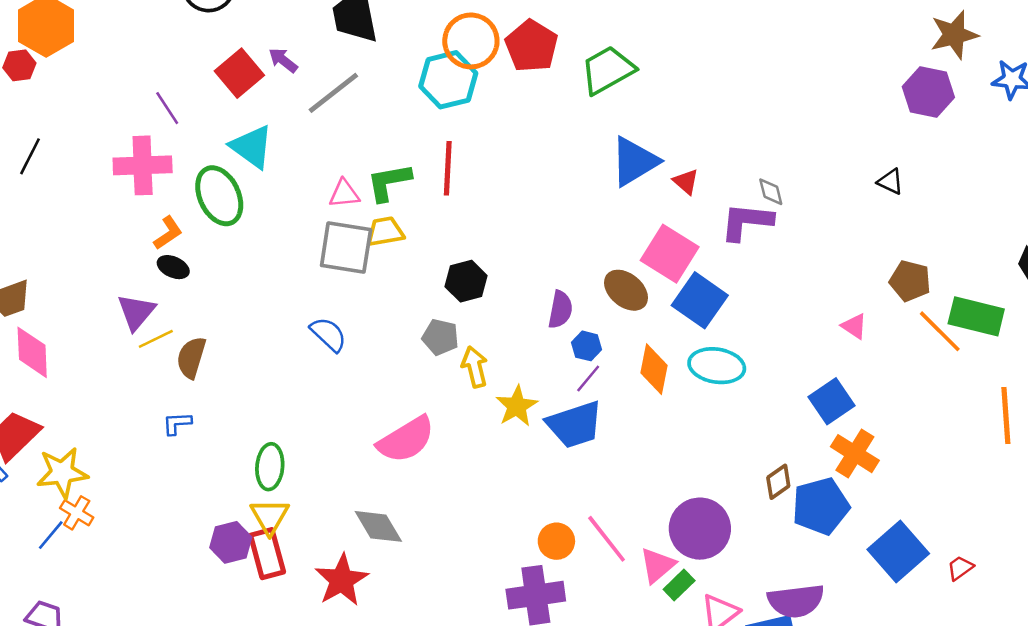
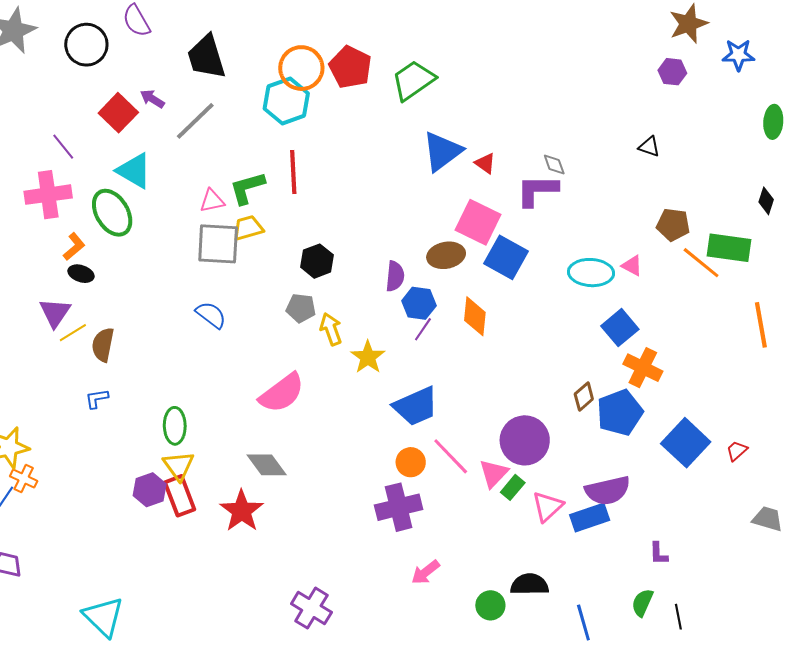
purple hexagon: (928, 92) -> (672, 72), size x0.7
brown ellipse: (626, 290) -> (446, 255), turned -45
blue hexagon: (587, 346) -> (419, 303), size x1.4
cyan ellipse: (717, 366) -> (591, 273), moved
blue trapezoid: (575, 425) -> (416, 406), moved

